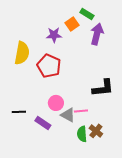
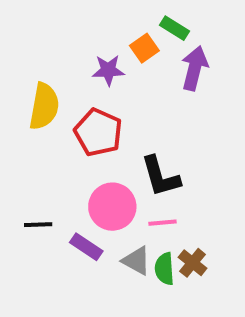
black L-shape: (103, 88) -> (160, 177), moved, turned 80
pink circle: (56, 103) -> (112, 207), size x1.5
gray triangle: (68, 115) -> (136, 261), moved

